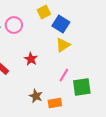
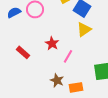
pink line: (64, 75) -> (68, 56), moved

